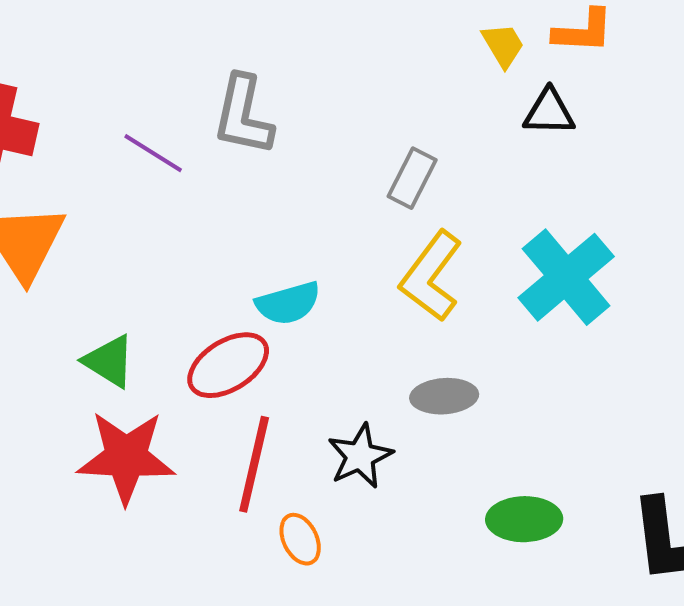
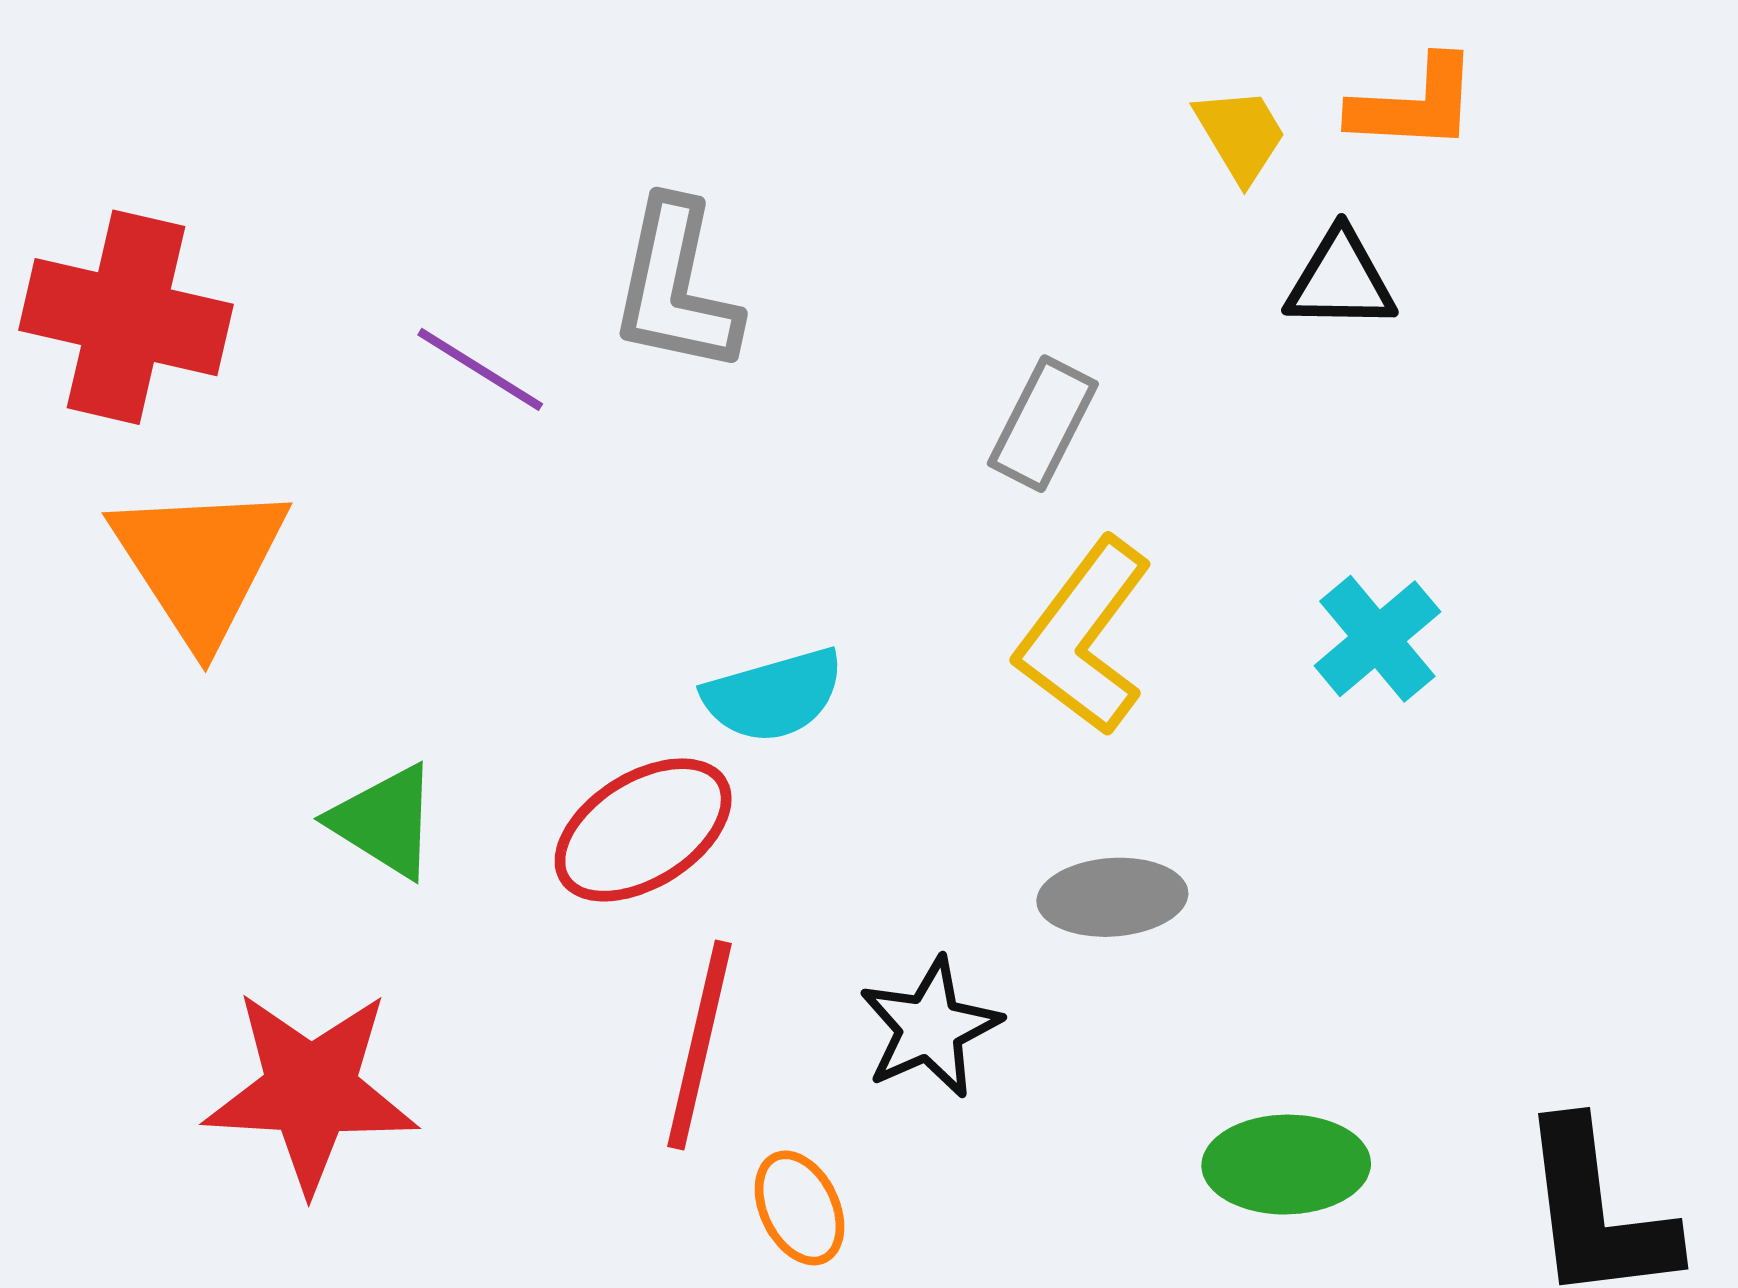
cyan cross: (566, 277) -> (1377, 639), size x0.6
red star: (126, 457) -> (311, 1091), moved

